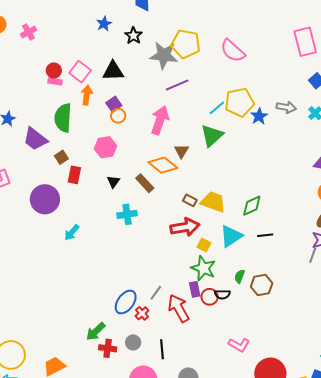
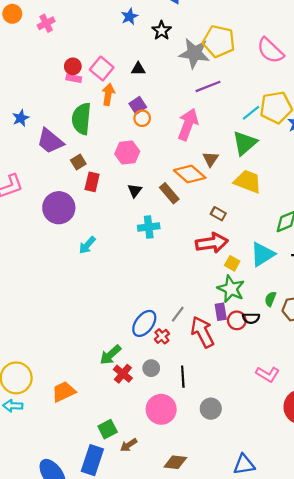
black triangle: (113, 71) -> (138, 69), size x0.6
yellow trapezoid: (213, 202) -> (248, 181), moved
red cross: (108, 348) -> (123, 374), turned 30

